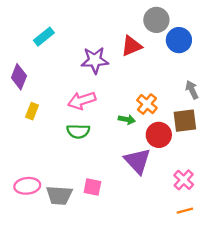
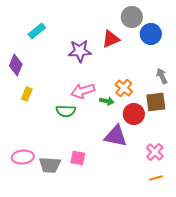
pink arrow: (82, 101) -> (83, 91), moved
purple triangle: (137, 161) -> (116, 136), turned -35

